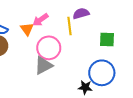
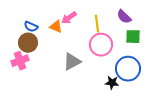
purple semicircle: (81, 14) -> (124, 17), moved, turned -119
orange triangle: (27, 29) -> (56, 27), turned -32
pink circle: (49, 48) -> (101, 45), moved

